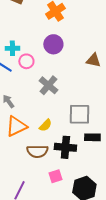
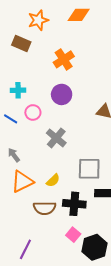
cyan cross: (12, 48) -> (18, 90), moved
pink square: (55, 176) -> (73, 235), moved, turned -32

